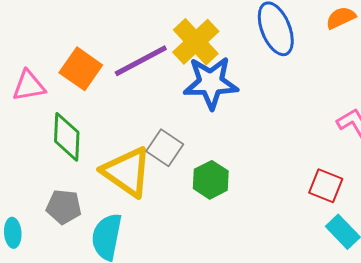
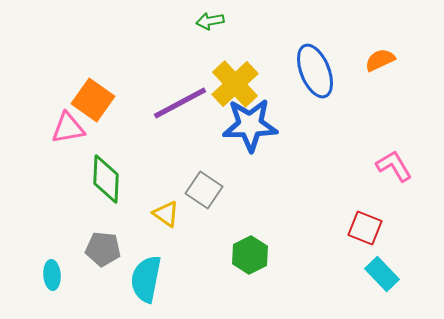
orange square: (81, 69) -> (93, 100), moved
yellow triangle: (127, 172) -> (166, 214), size x0.5
green hexagon: (211, 180) -> (250, 255), moved

